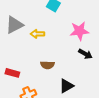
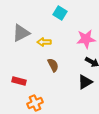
brown semicircle: (47, 65) -> (53, 65), moved, turned -120
black triangle: (66, 86) -> (85, 82), moved

